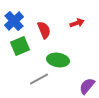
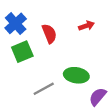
green ellipse: (58, 60) -> (76, 75), moved

